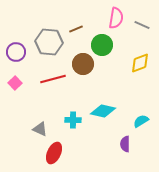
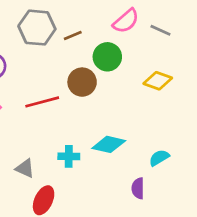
pink semicircle: (116, 18) -> (126, 21), turned 40
gray hexagon: (49, 42) -> (37, 28), moved
yellow diamond: (140, 63) -> (158, 81), turned 40

